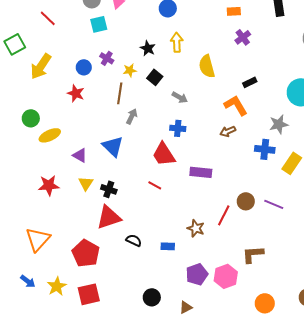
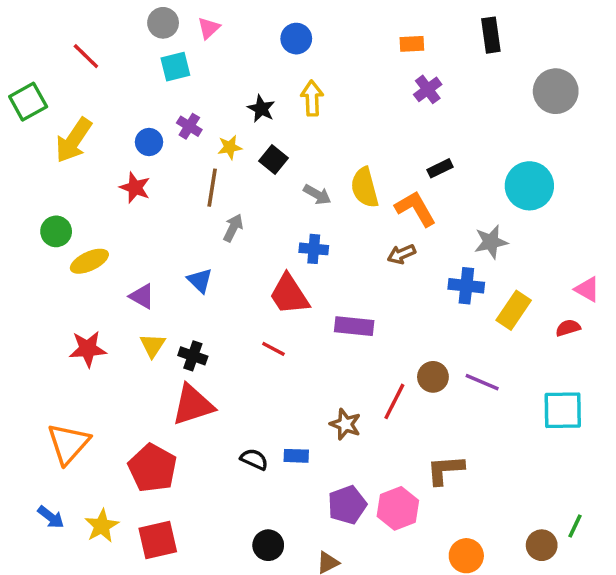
yellow semicircle: (207, 66) -> (365, 188), moved
blue triangle: (113, 146) -> (200, 280), size x0.7
black semicircle: (134, 240) -> (254, 459), moved

